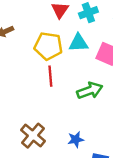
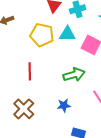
red line: (50, 76) -> (30, 71), moved
blue star: (76, 139) -> (64, 105), moved

